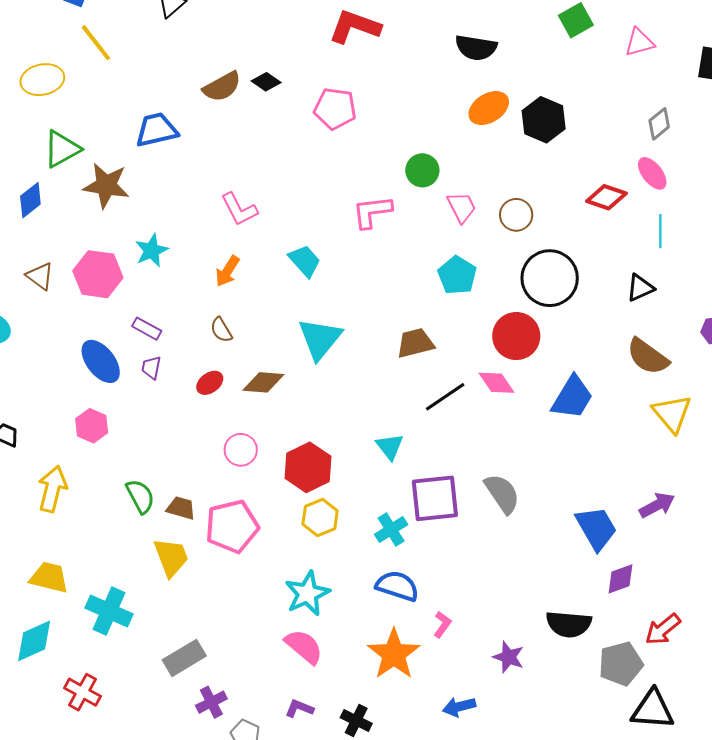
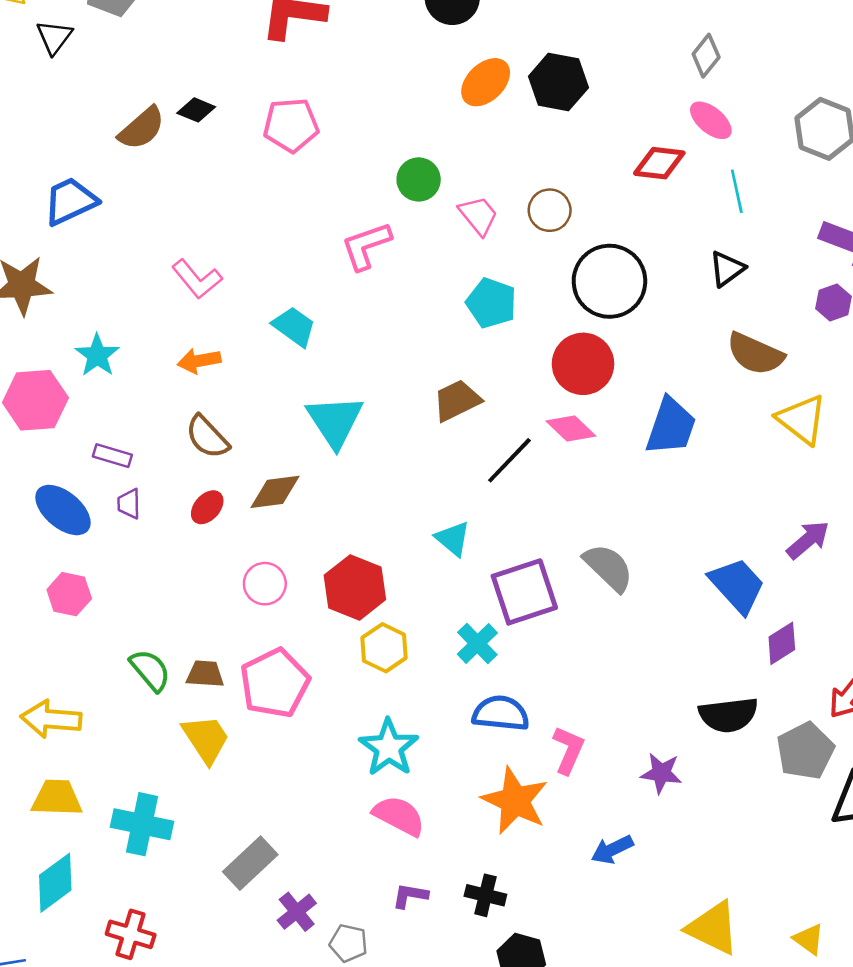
orange arrow: (227, 271) -> (199, 361), turned 60
brown semicircle: (221, 330) -> (207, 437), size x1.4
yellow arrow: (52, 489) -> (51, 719), moved, turned -87
pink L-shape: (442, 625) -> (568, 750), size x1.4

